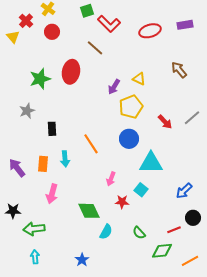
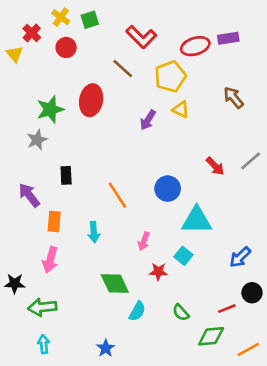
green square: (87, 11) -> (90, 20), moved
purple rectangle: (185, 25) -> (228, 38), moved
yellow pentagon: (131, 107) -> (170, 76), moved
gray star: (27, 111) -> (37, 140), moved
cyan arrow: (65, 159) -> (94, 232), moved
purple arrow: (17, 168) -> (29, 195), moved
pink arrow: (52, 194) -> (50, 260), moved

